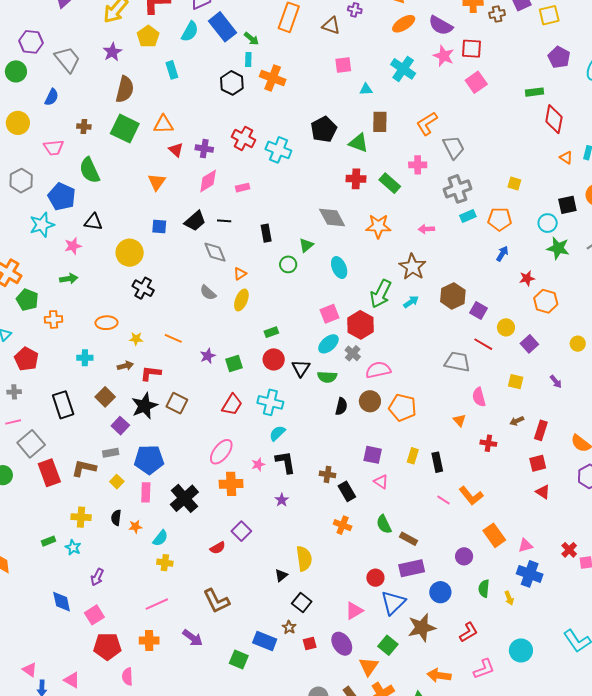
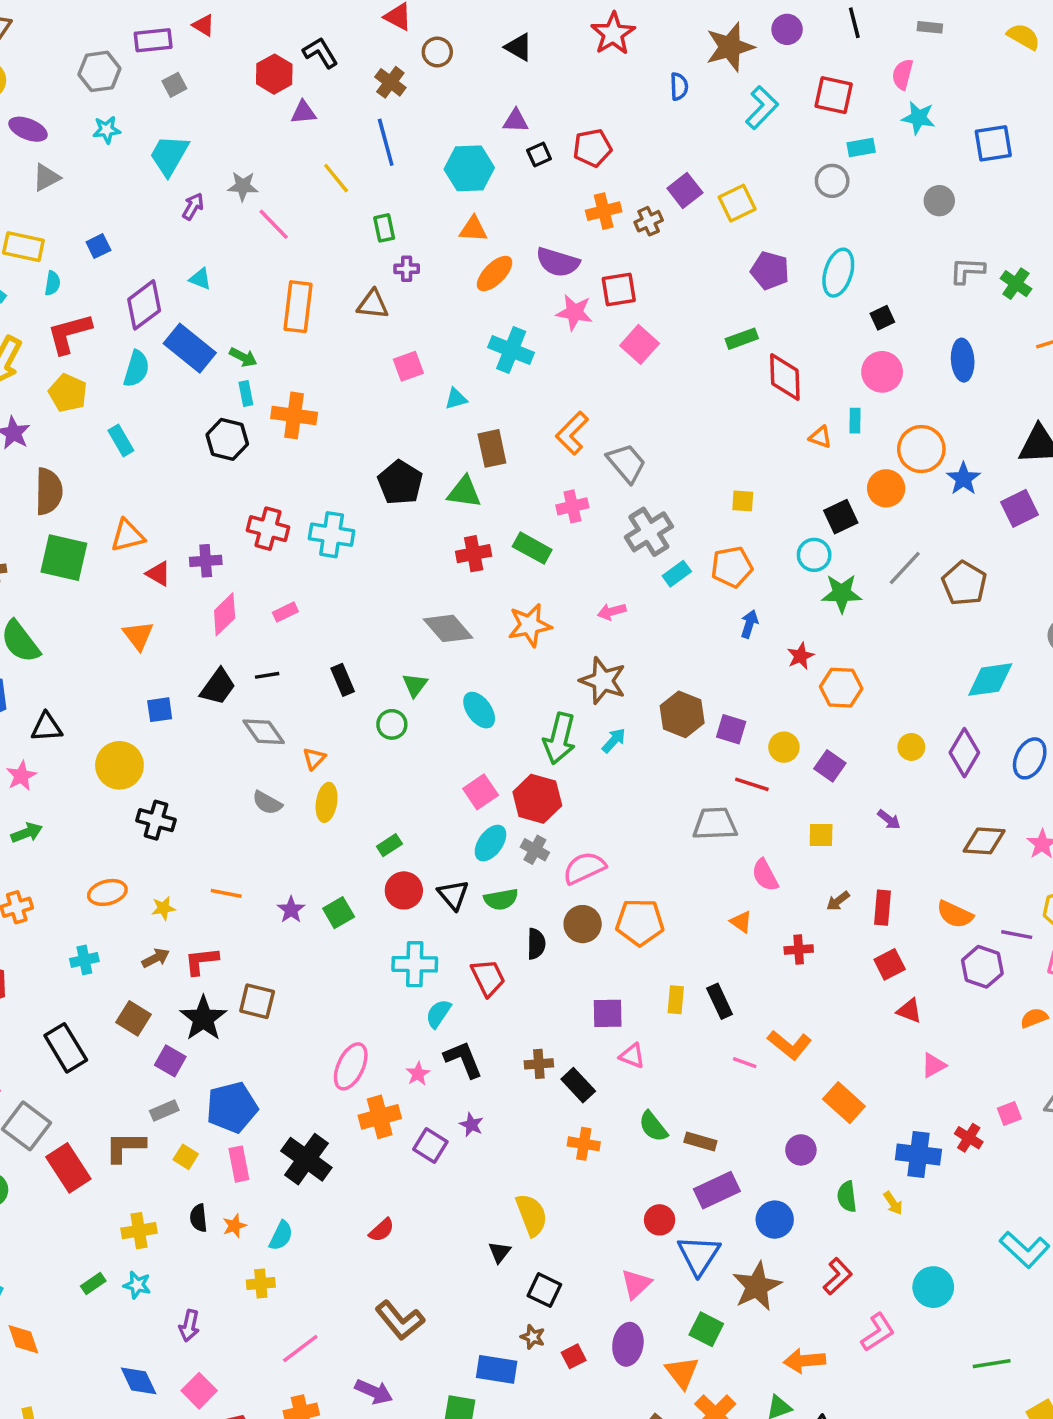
red trapezoid: (232, 405) -> (488, 978), moved, turned -45
purple square: (241, 531) -> (430, 1145), moved
pink triangle: (525, 545) -> (934, 1065), moved
red cross: (569, 550) -> (969, 1138), moved
yellow cross: (165, 563) -> (261, 1284), moved
purple ellipse: (342, 644) -> (628, 1344), turned 55

